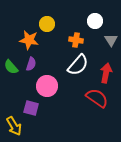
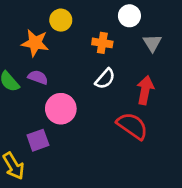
purple semicircle: (31, 64) -> (38, 77), turned -88
white semicircle: (78, 65) -> (105, 79), size x0.7
purple square: (31, 108) -> (38, 140), turned -35

